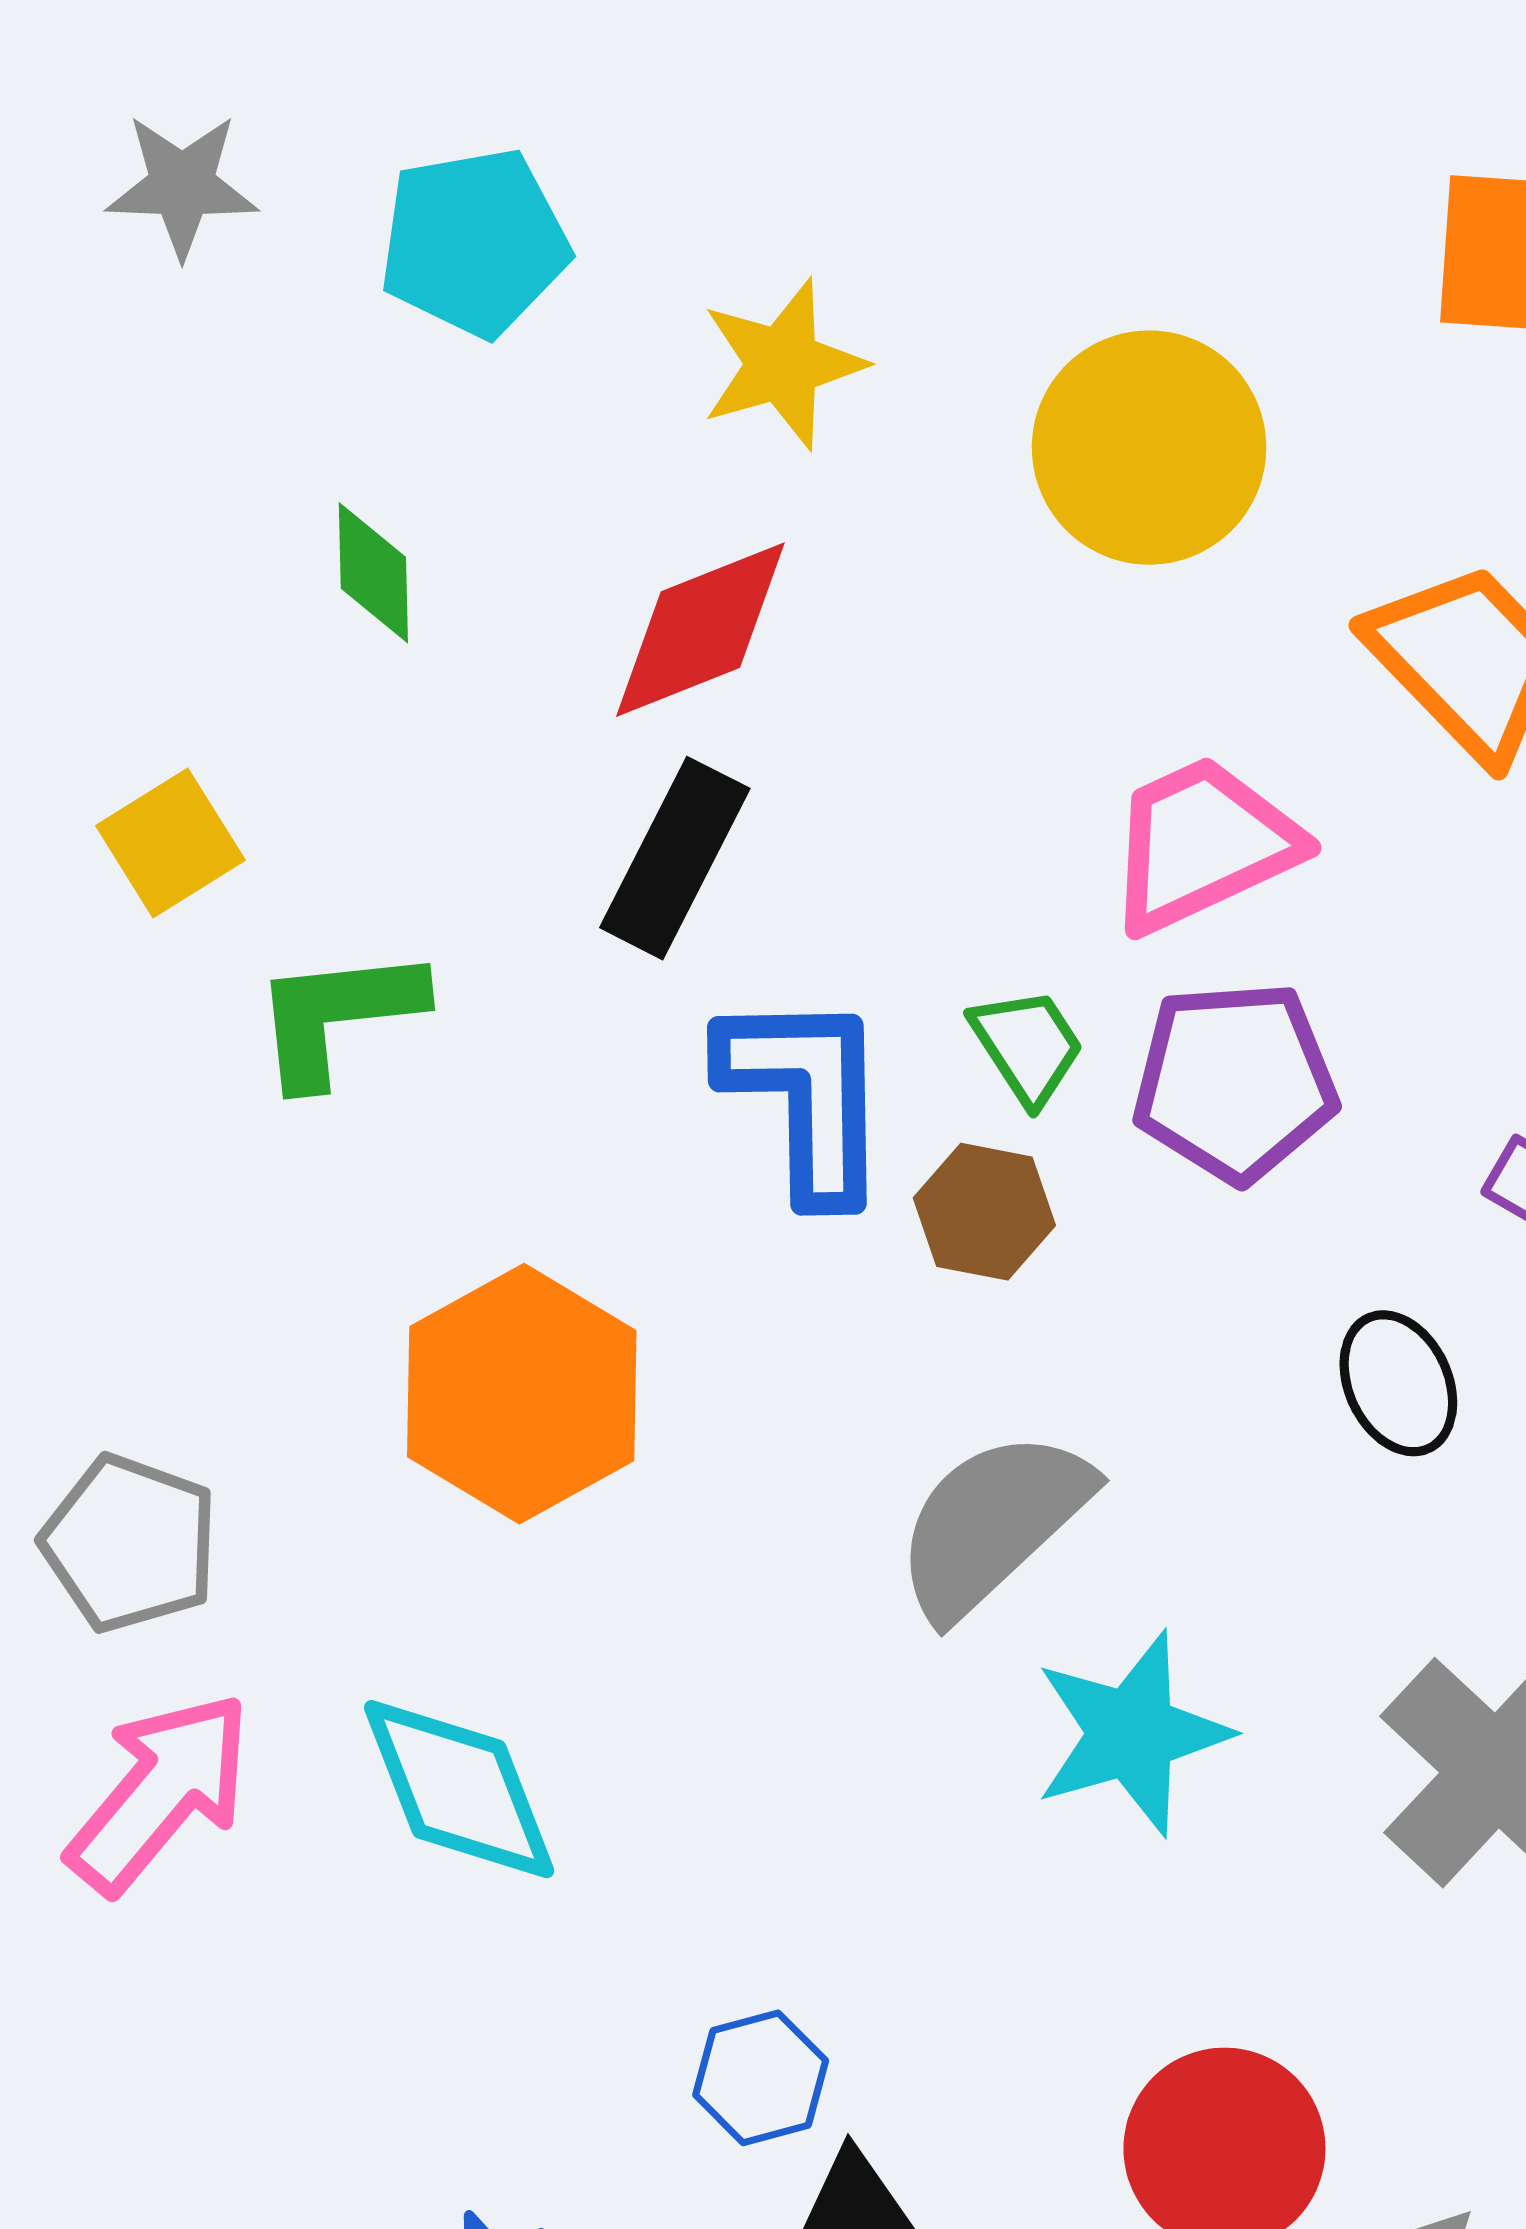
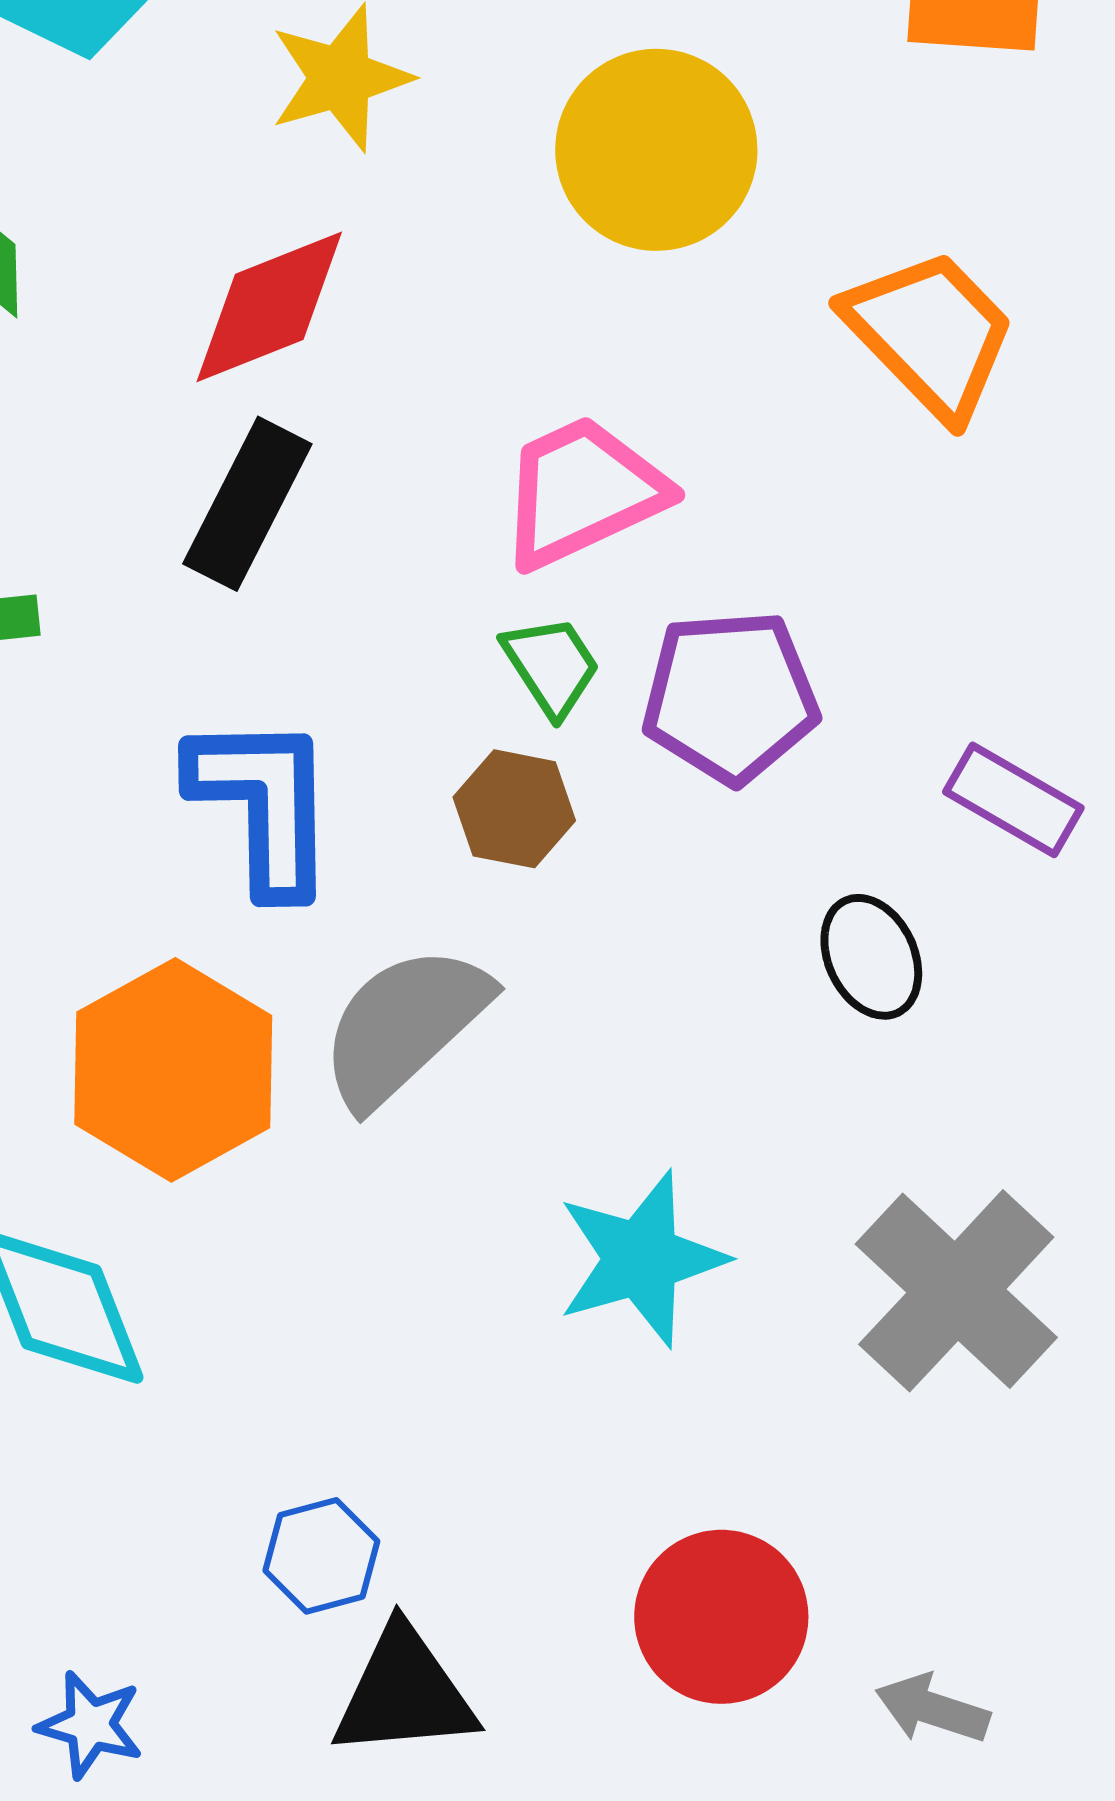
pink trapezoid: (1202, 844) -> (582, 492), moved
blue L-shape: (806, 1096) -> (263, 804), moved
orange hexagon: (522, 1394) -> (173, 1070), moved
gray semicircle: (993, 1524) -> (404, 1026), moved

